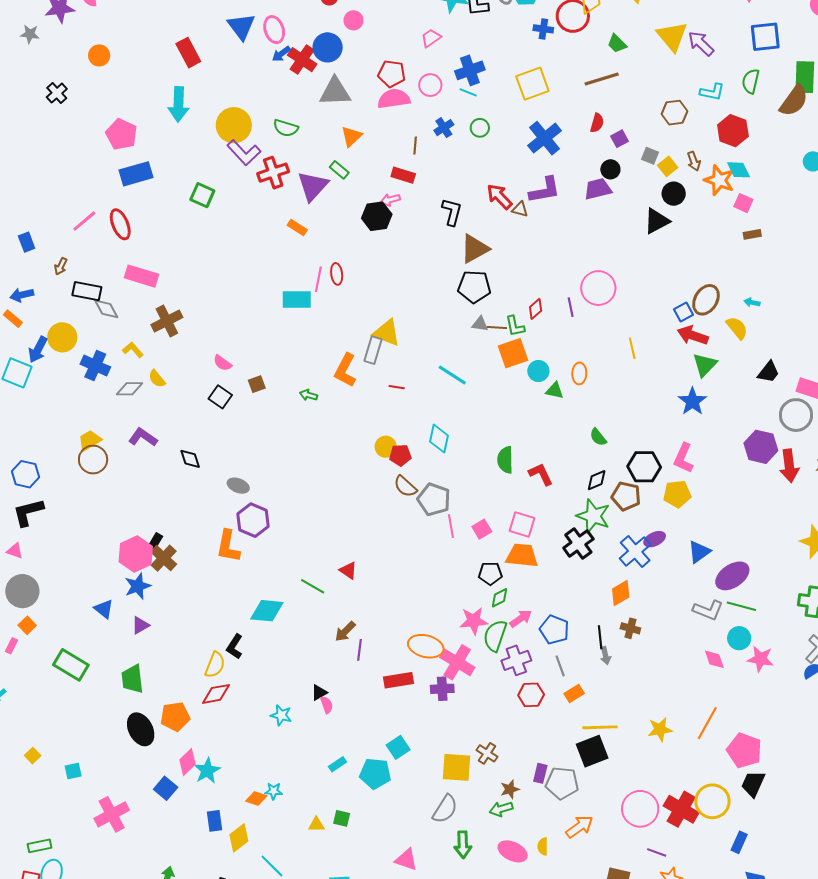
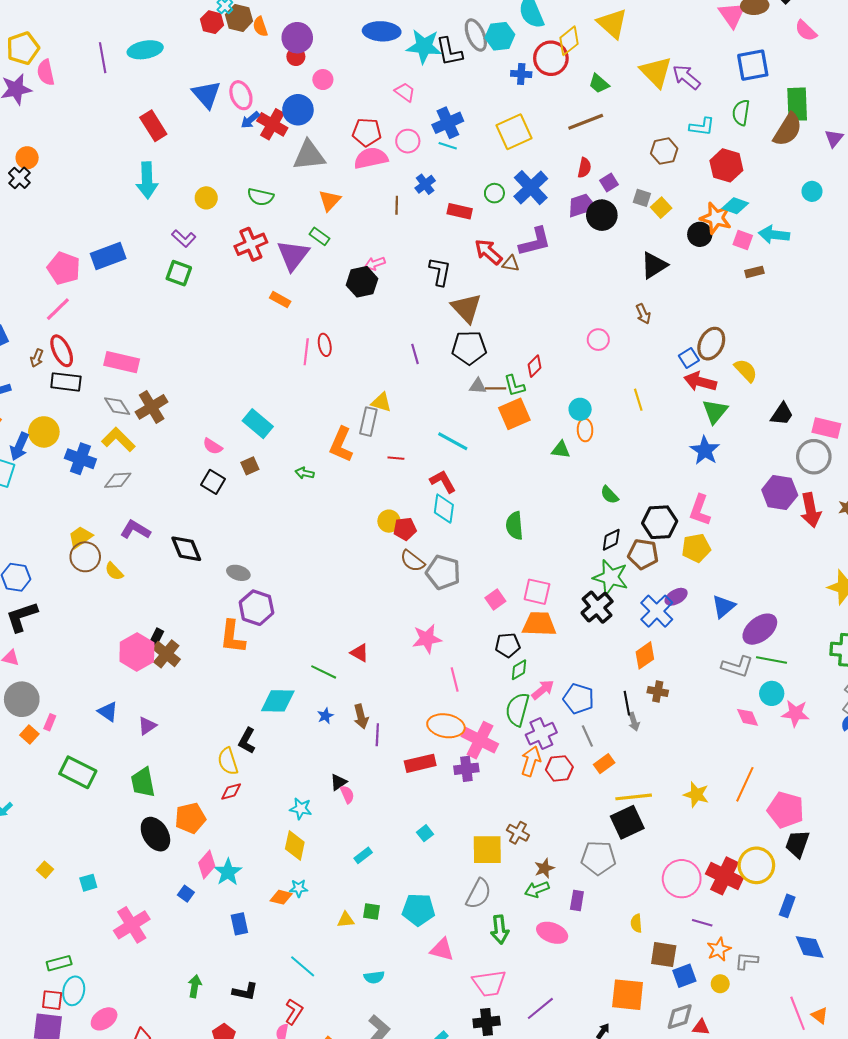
pink trapezoid: (431, 38) -> (405, 92), turned 75
orange circle: (99, 55) -> (27, 158), moved
yellow circle: (234, 125) -> (206, 198), size x0.6
green circle: (480, 128) -> (494, 193), moved
pink pentagon: (121, 134) -> (64, 268), moved
purple L-shape: (244, 153) -> (184, 238), moved, size x0.7
brown arrow: (694, 161) -> (643, 314), moved
black circle: (610, 169) -> (602, 215), size x1.5
cyan diamond: (739, 170) -> (735, 206), turned -40
red rectangle: (403, 175) -> (460, 211), moved
purple trapezoid: (598, 189) -> (582, 205), moved
black circle: (674, 194) -> (700, 234), moved
red ellipse: (120, 224) -> (62, 351), moved
brown triangle: (475, 249) -> (466, 308), turned -40
pink circle: (598, 288) -> (598, 340), size x0.6
cyan rectangle: (297, 300) -> (258, 424), moved, turned 44
cyan arrow: (752, 302) -> (774, 235), moved, size x1.8
purple line: (571, 307) -> (415, 354), moved
gray diamond: (106, 309) -> (117, 406), moved
yellow triangle: (387, 333) -> (381, 402), size x0.7
yellow L-shape: (133, 350) -> (118, 440), size x1.5
cyan circle: (538, 371) -> (580, 409), moved
yellow semicircle: (157, 379) -> (114, 571), moved
black diamond: (190, 459) -> (186, 549), size x1.4
red L-shape: (541, 474) -> (443, 481), moved
pink line: (451, 526) -> (455, 679), moved
blue star: (138, 586) -> (325, 716), moved, size x0.6
pink star: (474, 621) -> (427, 639), moved
brown arrow: (345, 631) -> (361, 716), turned -55
pink rectangle: (11, 646) -> (50, 722), moved
yellow semicircle: (215, 665) -> (228, 761), turned 144
red diamond: (216, 694) -> (231, 791), size x0.7
yellow star: (660, 729) -> (696, 795), turned 30
cyan square: (398, 747) -> (425, 833), size x0.7
purple rectangle: (540, 773) -> (577, 900), moved
cyan pentagon: (375, 774) -> (419, 910), moved
blue square: (166, 788) -> (186, 894), size x0.7
orange arrow: (580, 827) -> (531, 761), moved, turned -32
yellow diamond: (239, 838) -> (295, 845), moved, turned -36
yellow semicircle: (543, 846) -> (636, 923), moved

